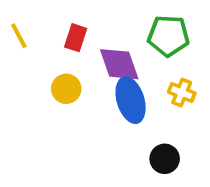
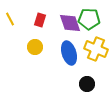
purple diamond: (119, 64) -> (70, 23), moved
yellow cross: (182, 93) -> (96, 49), size x1.6

